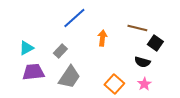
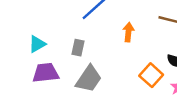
gray rectangle: (60, 51) -> (78, 48), turned -32
orange square: (114, 84) -> (151, 75), moved

